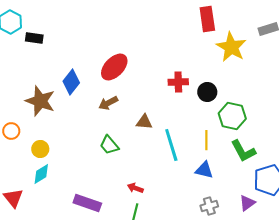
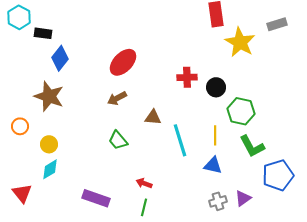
blue diamond: (71, 82) -> (60, 58), moved
purple triangle: (247, 203) -> (243, 198), moved

